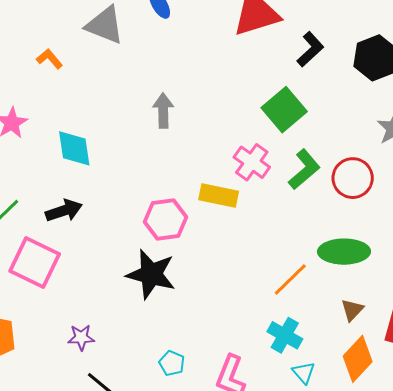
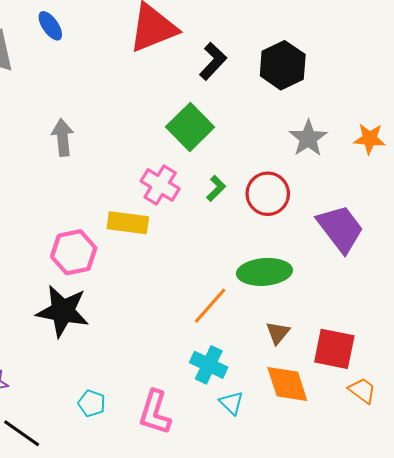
green L-shape: (304, 169) -> (216, 188), size x0.6
orange diamond: (358, 359) -> (287, 384), turned -57

